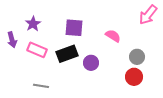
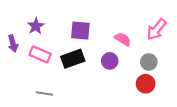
pink arrow: (148, 15) -> (156, 29), moved
purple circle: (91, 63) -> (110, 61), moved

